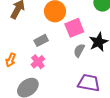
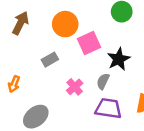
gray semicircle: (79, 50) -> (103, 81), moved
pink cross: (38, 62) -> (75, 87), moved

